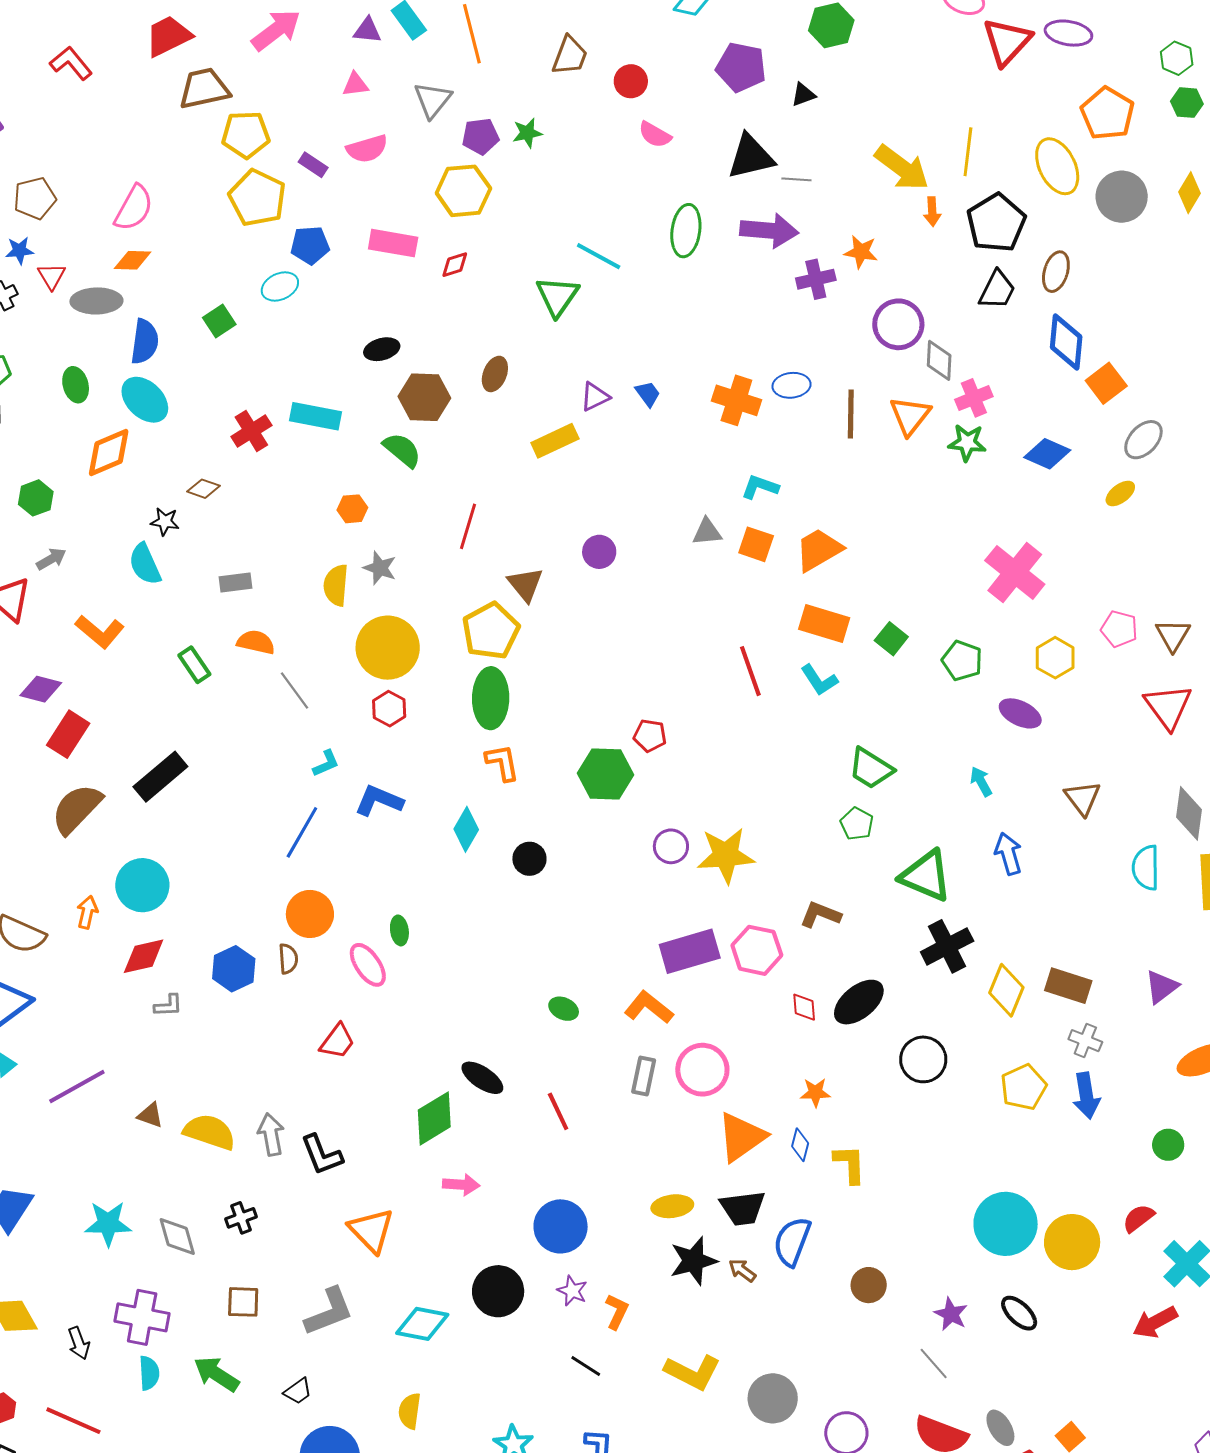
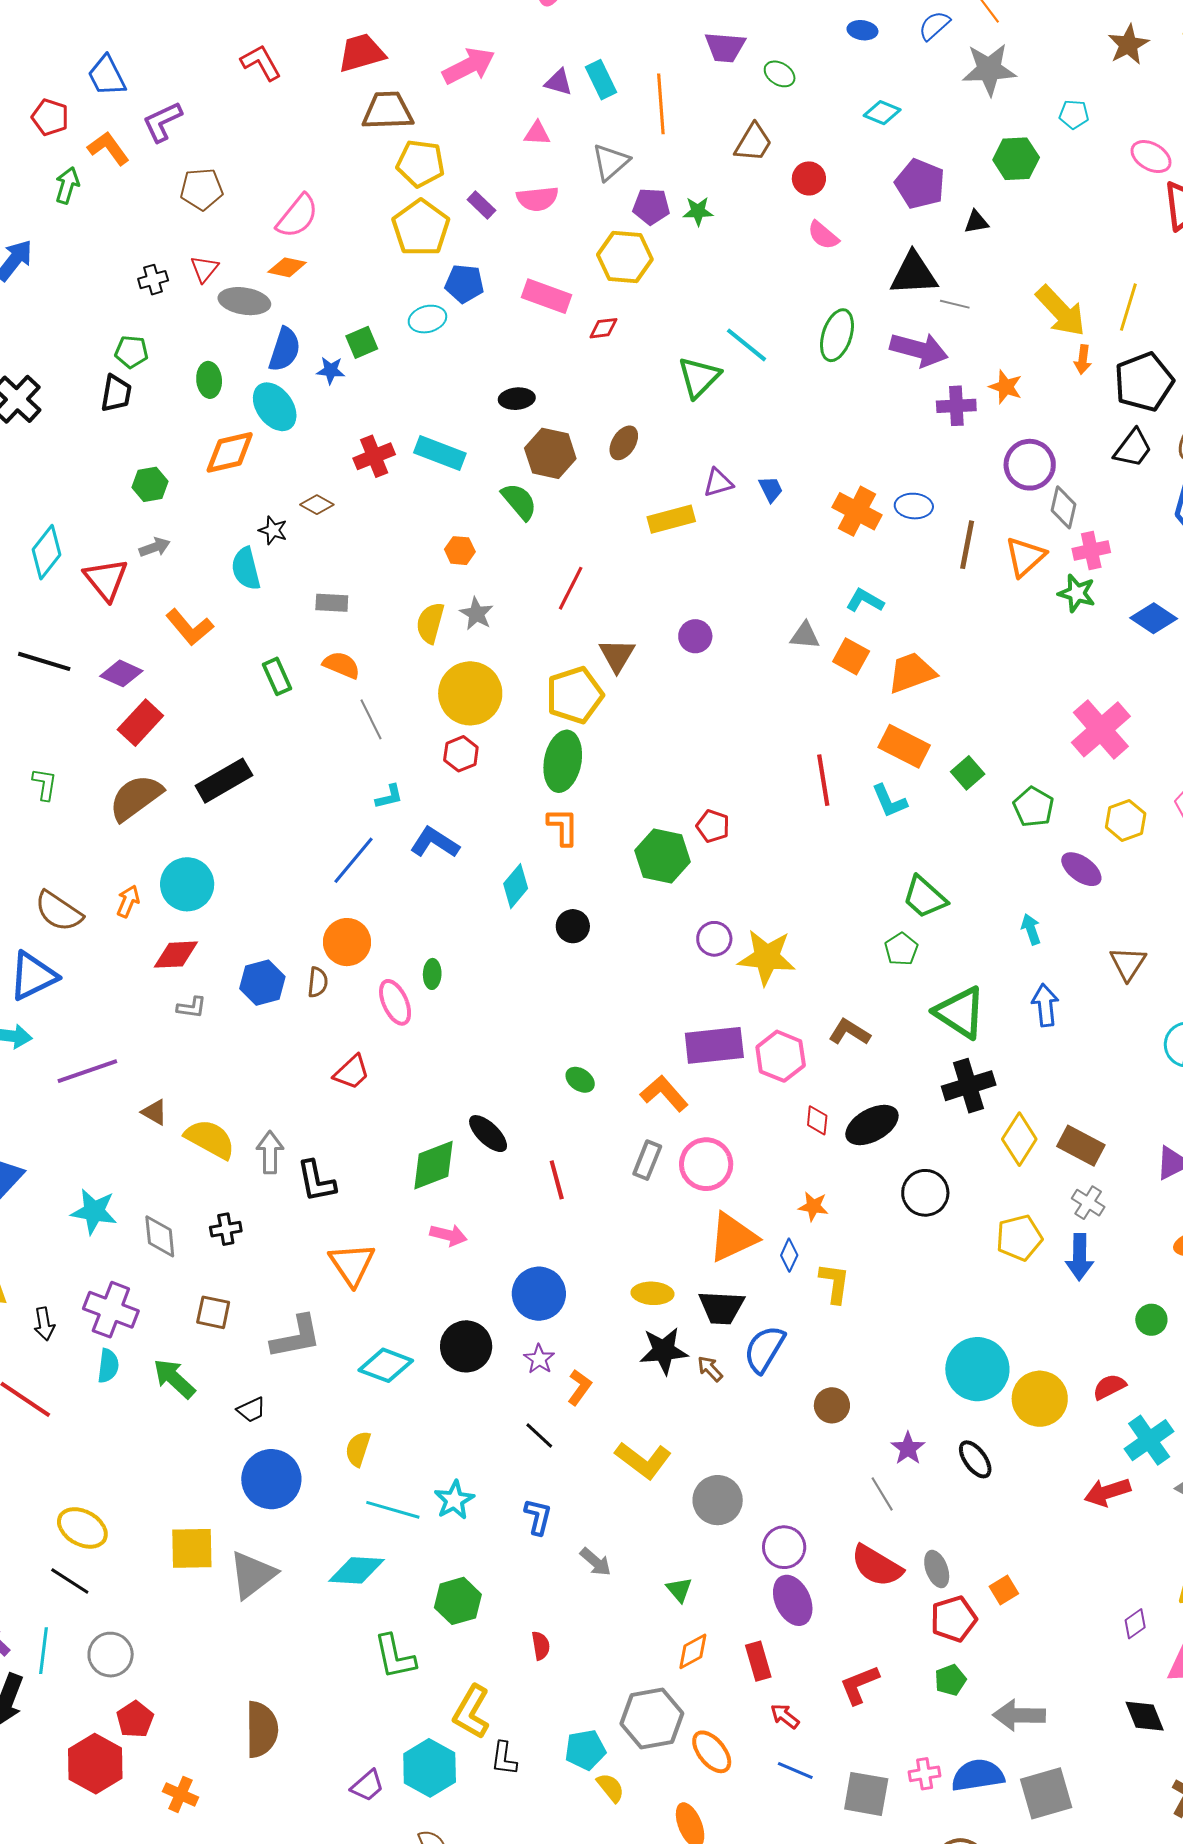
blue star: (20, 250) -> (331, 370), moved

